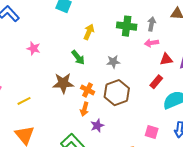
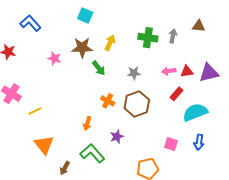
pink arrow: (151, 43) -> (169, 71), moved
brown star: (63, 83) -> (82, 48), moved
yellow line: (24, 101) -> (35, 111), moved
orange arrow: (84, 109) -> (87, 123), moved

